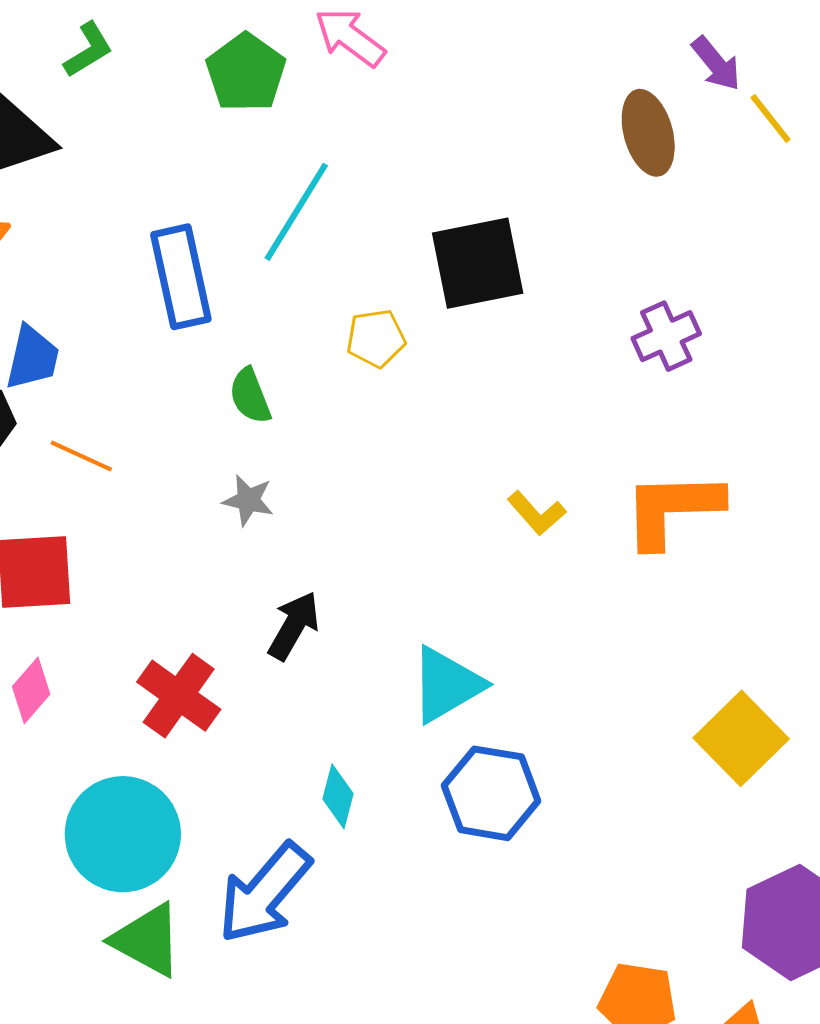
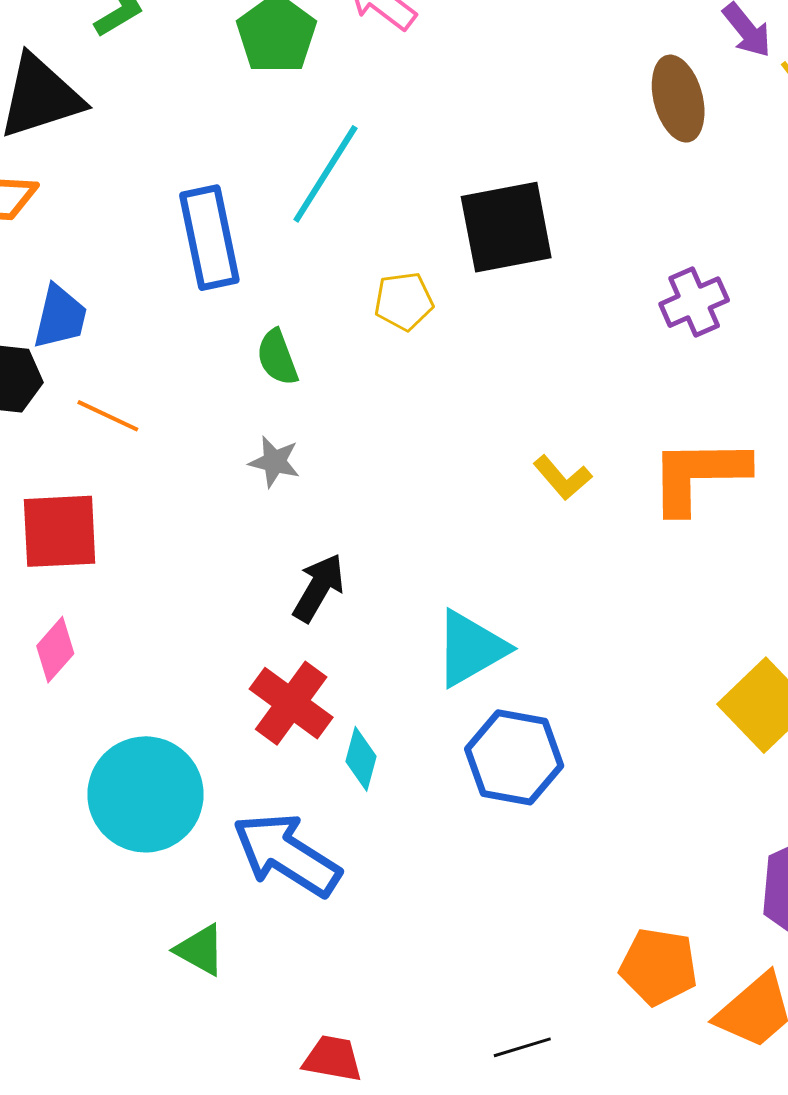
red cross: (179, 696) -> (291, 703), moved
blue arrow: (265, 893) -> (287, 855), turned 81
green triangle: (147, 940) -> (200, 950), moved, size x0.7

